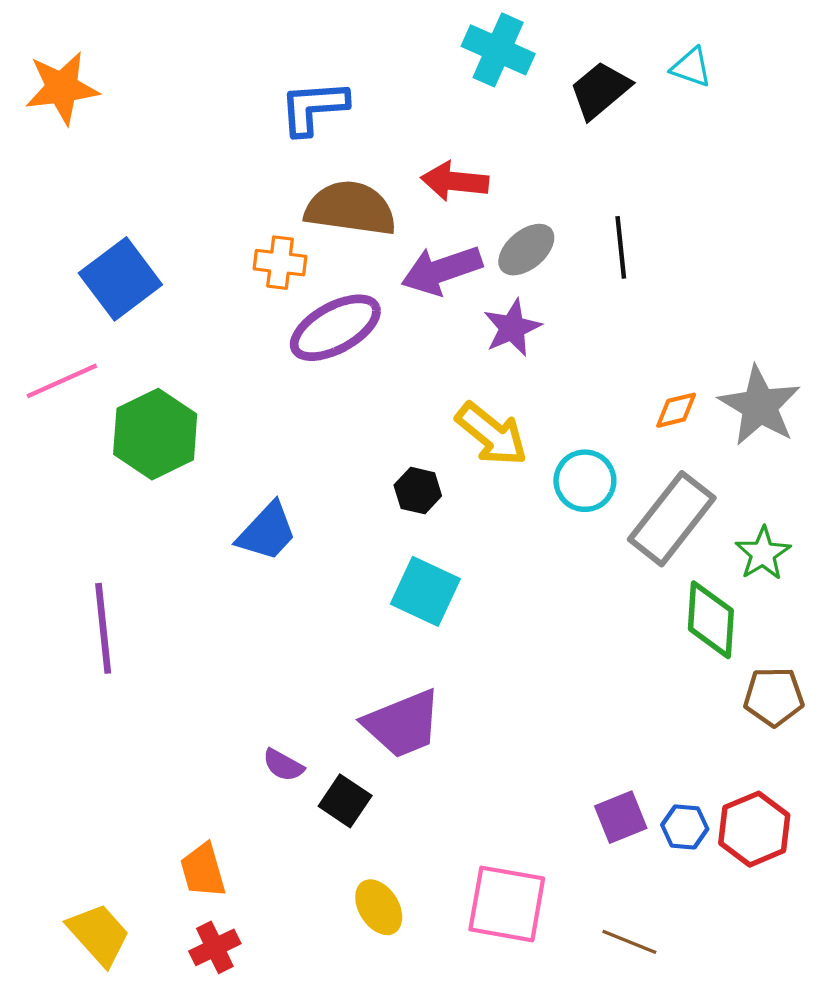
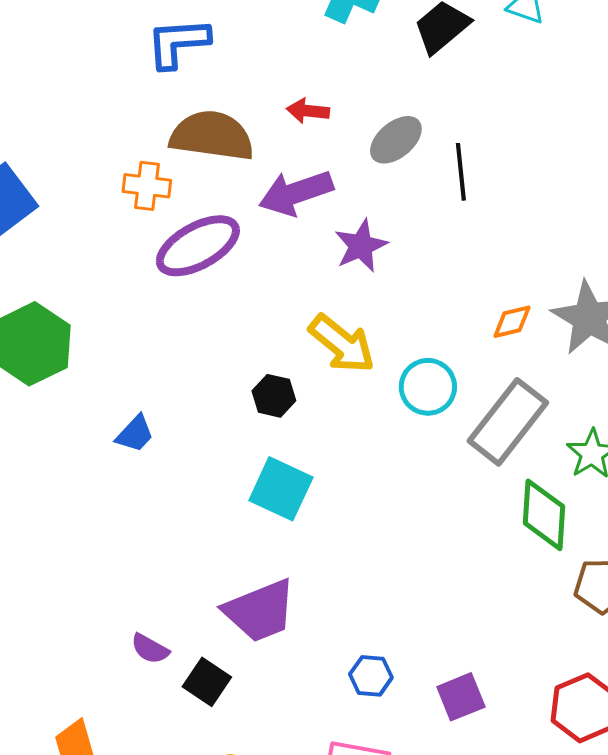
red arrow: (455, 181) -> (308, 111), size x0.7
gray ellipse: (526, 250) -> (396, 140), moved
blue trapezoid: (267, 532) -> (135, 434), size x0.7
blue hexagon: (685, 827) -> (371, 676), moved

